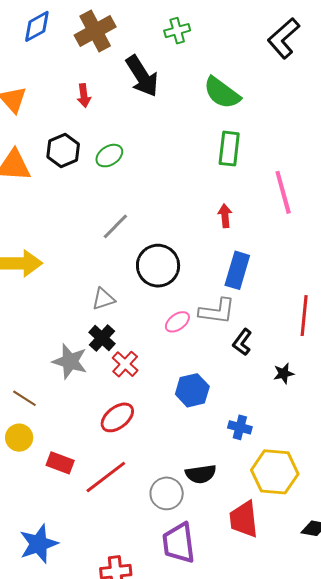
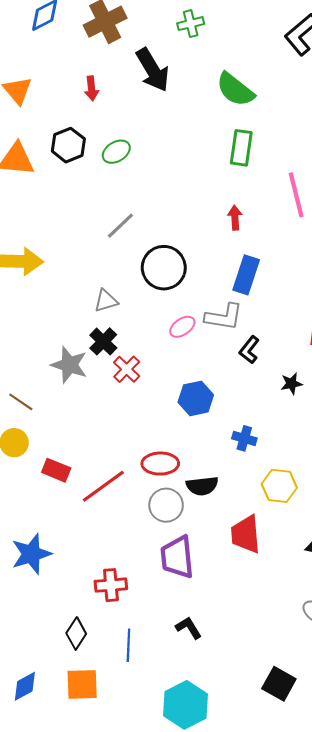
red ellipse: (117, 417) -> (160, 464), moved, turned 36
yellow hexagon: (275, 472) -> (279, 486), size x0.7

